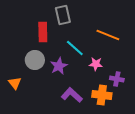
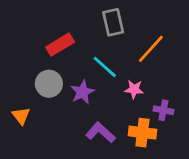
gray rectangle: (63, 15) -> (113, 22), moved
red rectangle: (43, 32) -> (60, 45), turned 60
orange line: (108, 35) -> (151, 49), turned -70

